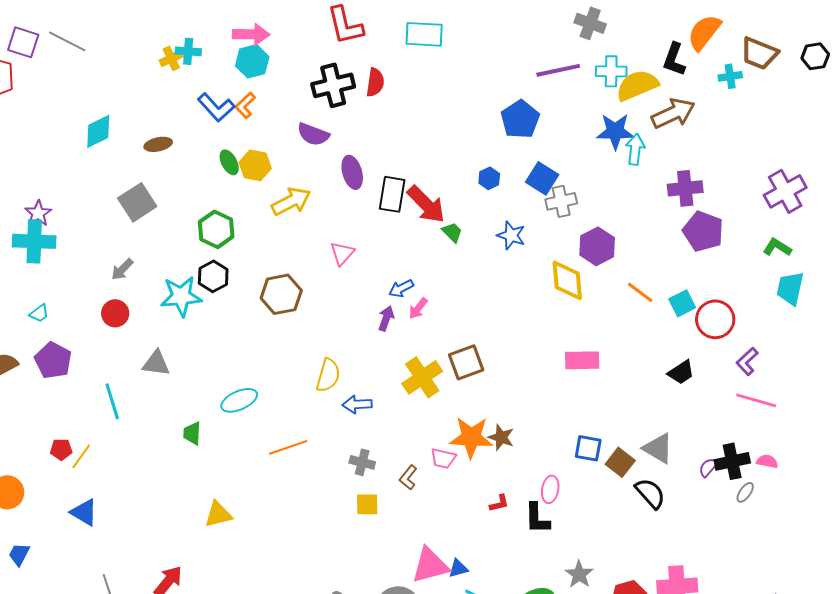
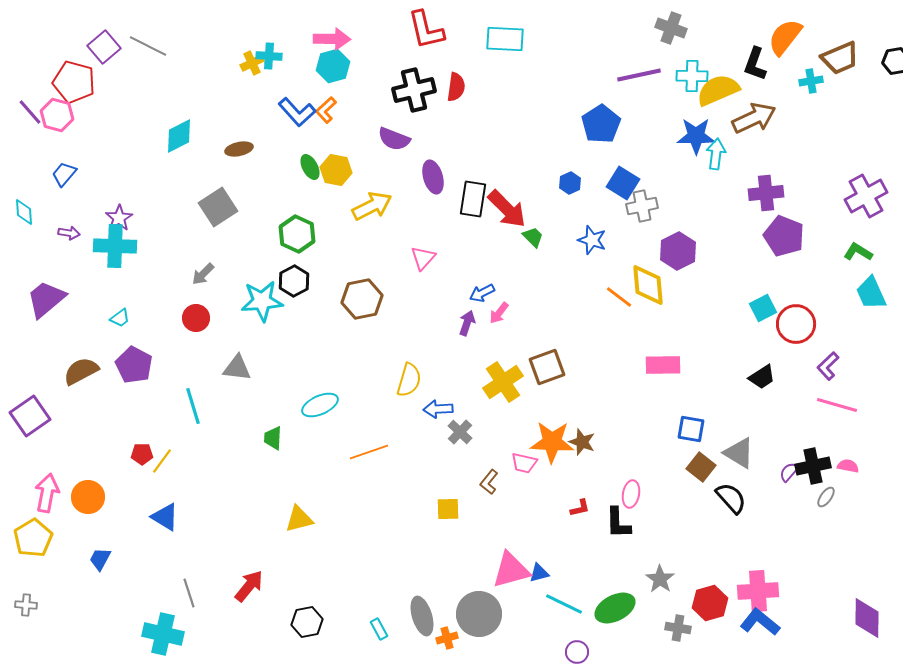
purple square: (23, 42) -> (104, 47), turned 32
brown trapezoid: (759, 53) -> (840, 58), turned -45
cyan trapezoid: (790, 288) -> (871, 293), turned -36
orange line: (640, 292) -> (619, 297), moved
blue square: (588, 448) -> (691, 429), moved
gray cross: (362, 462) -> (460, 432), moved, turned 30

